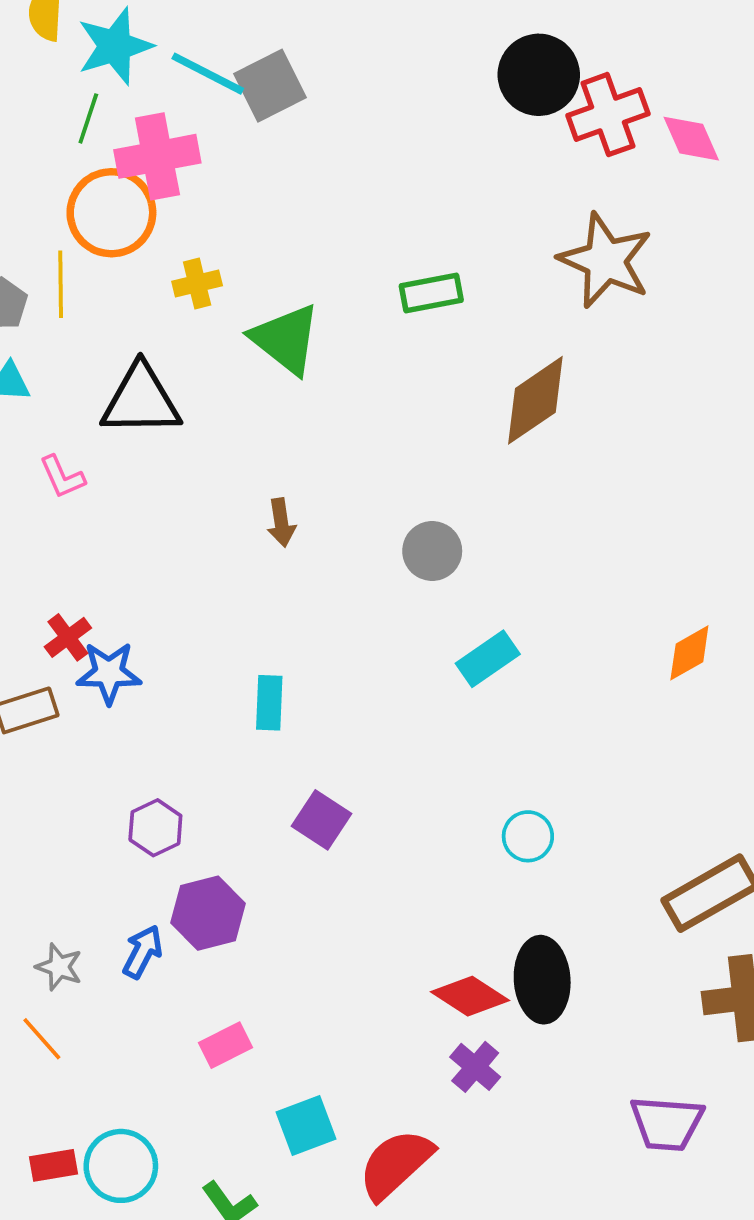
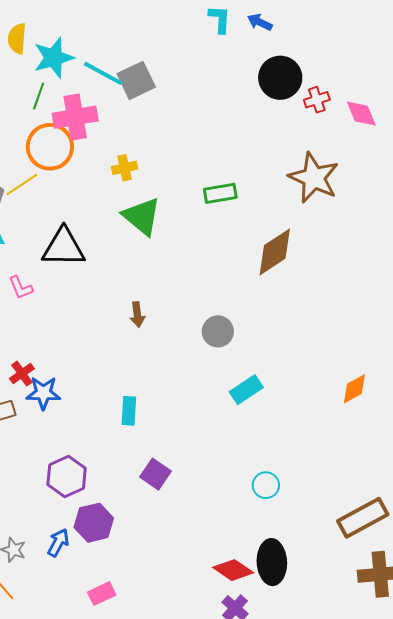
red cross: (608, 115) -> (317, 100), size x0.6
yellow cross: (197, 283) -> (125, 168), moved
yellow line: (61, 284) -> (22, 184), turned 56
purple hexagon: (155, 828) -> (67, 476), size x1.4

